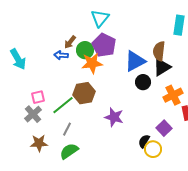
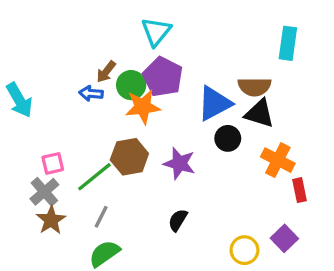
brown semicircle: (159, 51) -> (254, 87), turned -96
black triangle: (162, 67) -> (259, 113), turned 48
orange cross: (173, 95) -> (278, 160), turned -36
purple star: (114, 117) -> (179, 163), moved
purple square: (164, 128) -> (284, 238), moved
black semicircle: (144, 141) -> (178, 220), moved
brown star: (39, 143) -> (51, 220), moved, turned -30

